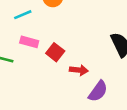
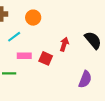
red arrow: (79, 70) -> (64, 44), moved, turned -64

